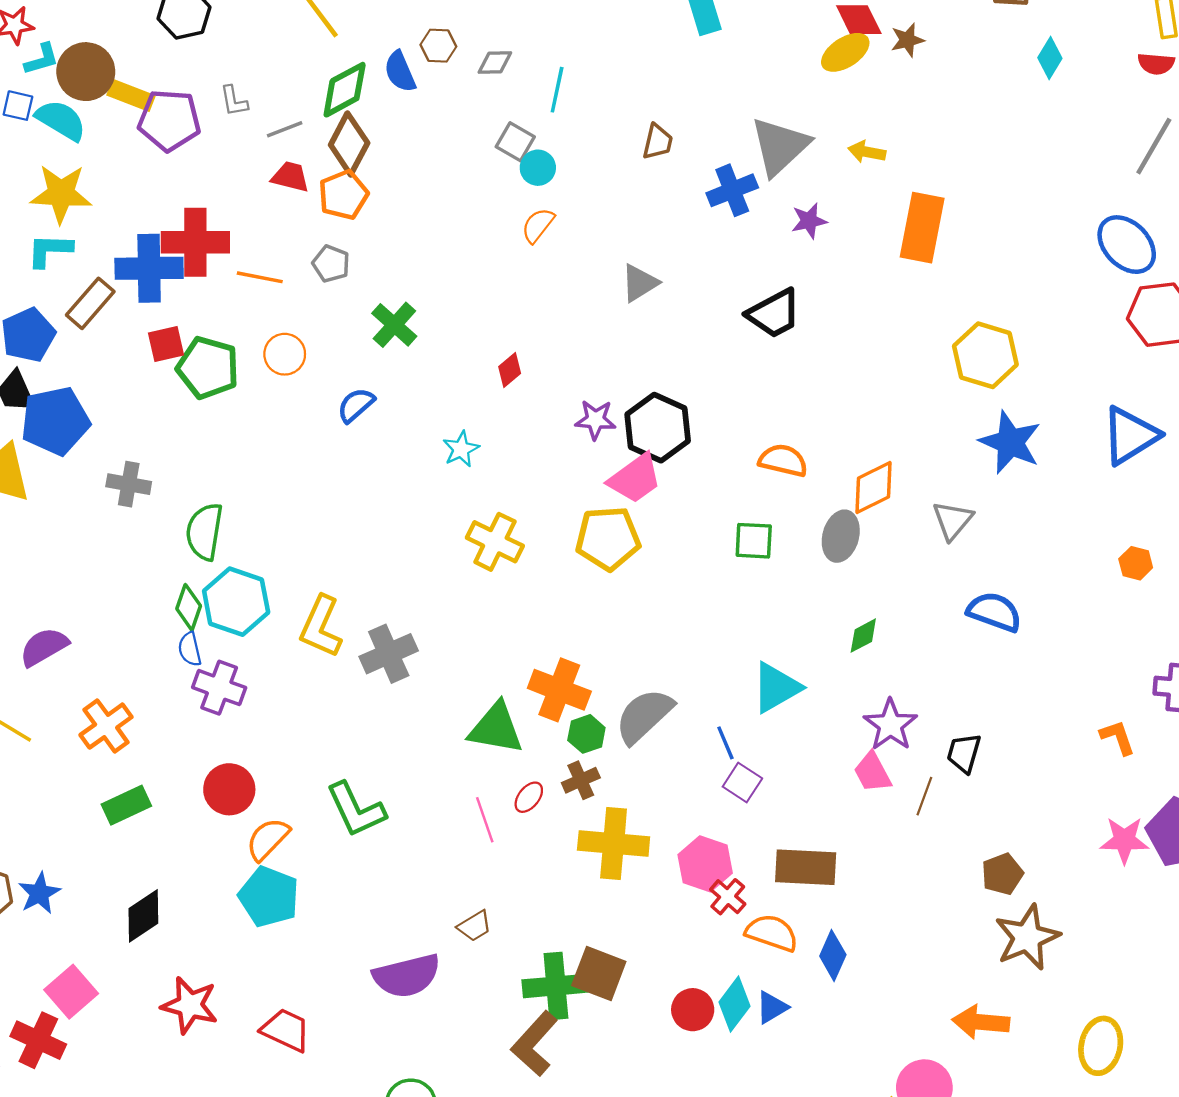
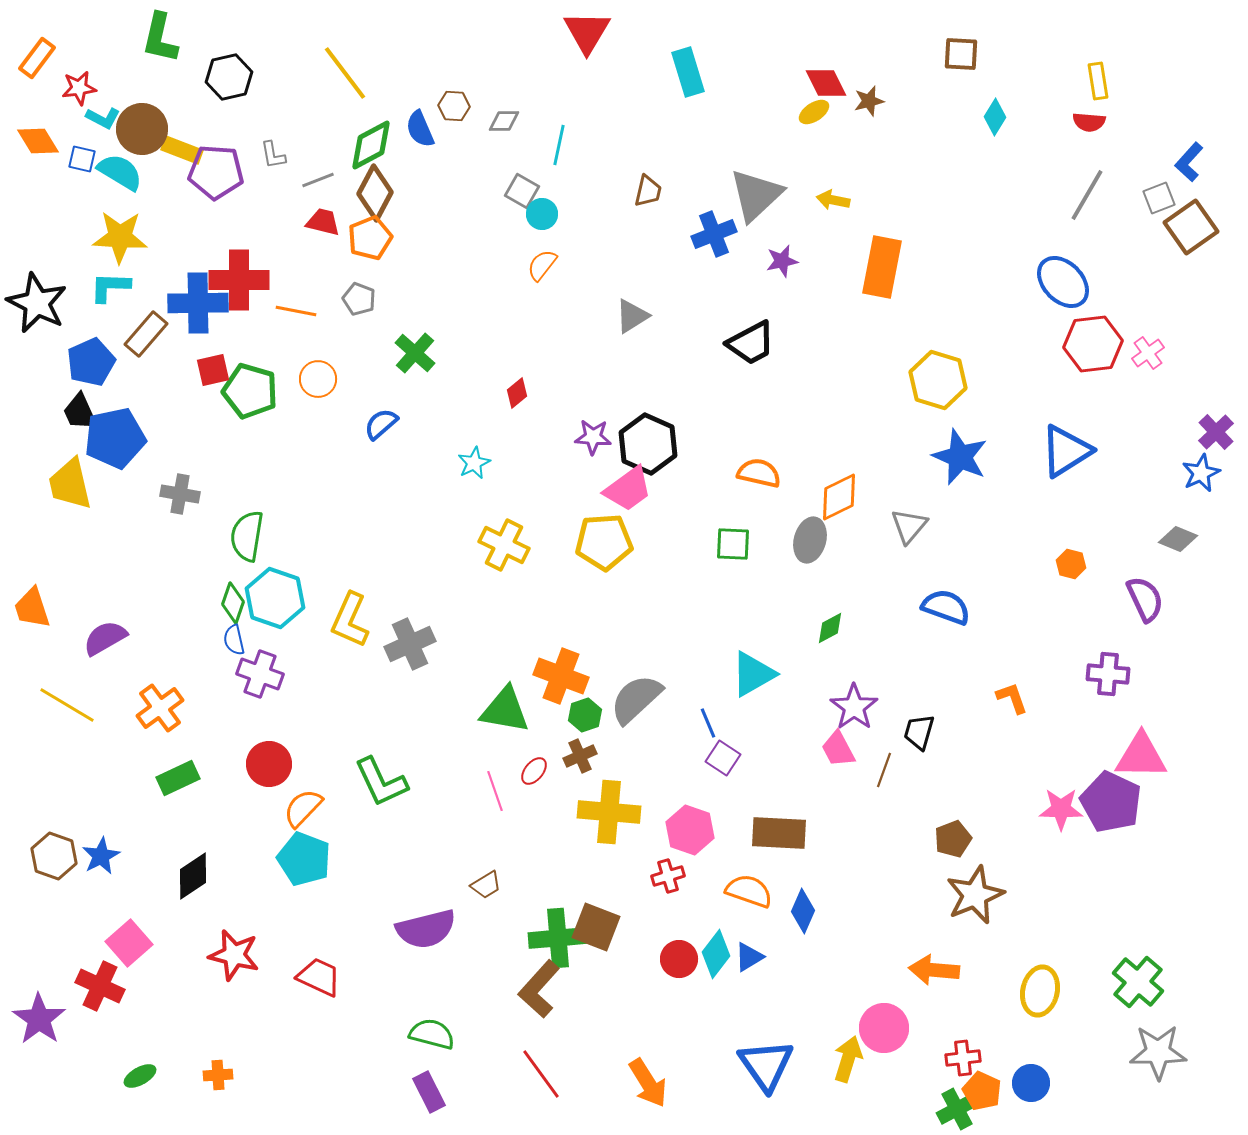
yellow ellipse: (845, 52) -> (814, 112), size x0.7
cyan L-shape: (42, 59) -> (103, 118), turned 44
orange L-shape: (1118, 737) -> (1012, 698), moved
red cross: (728, 897) -> (668, 876), moved, turned 32

